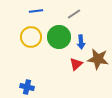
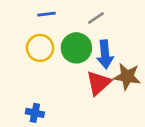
blue arrow: (81, 42) -> (105, 54), size x1.5
red triangle: (76, 64) -> (98, 83), size x1.5

